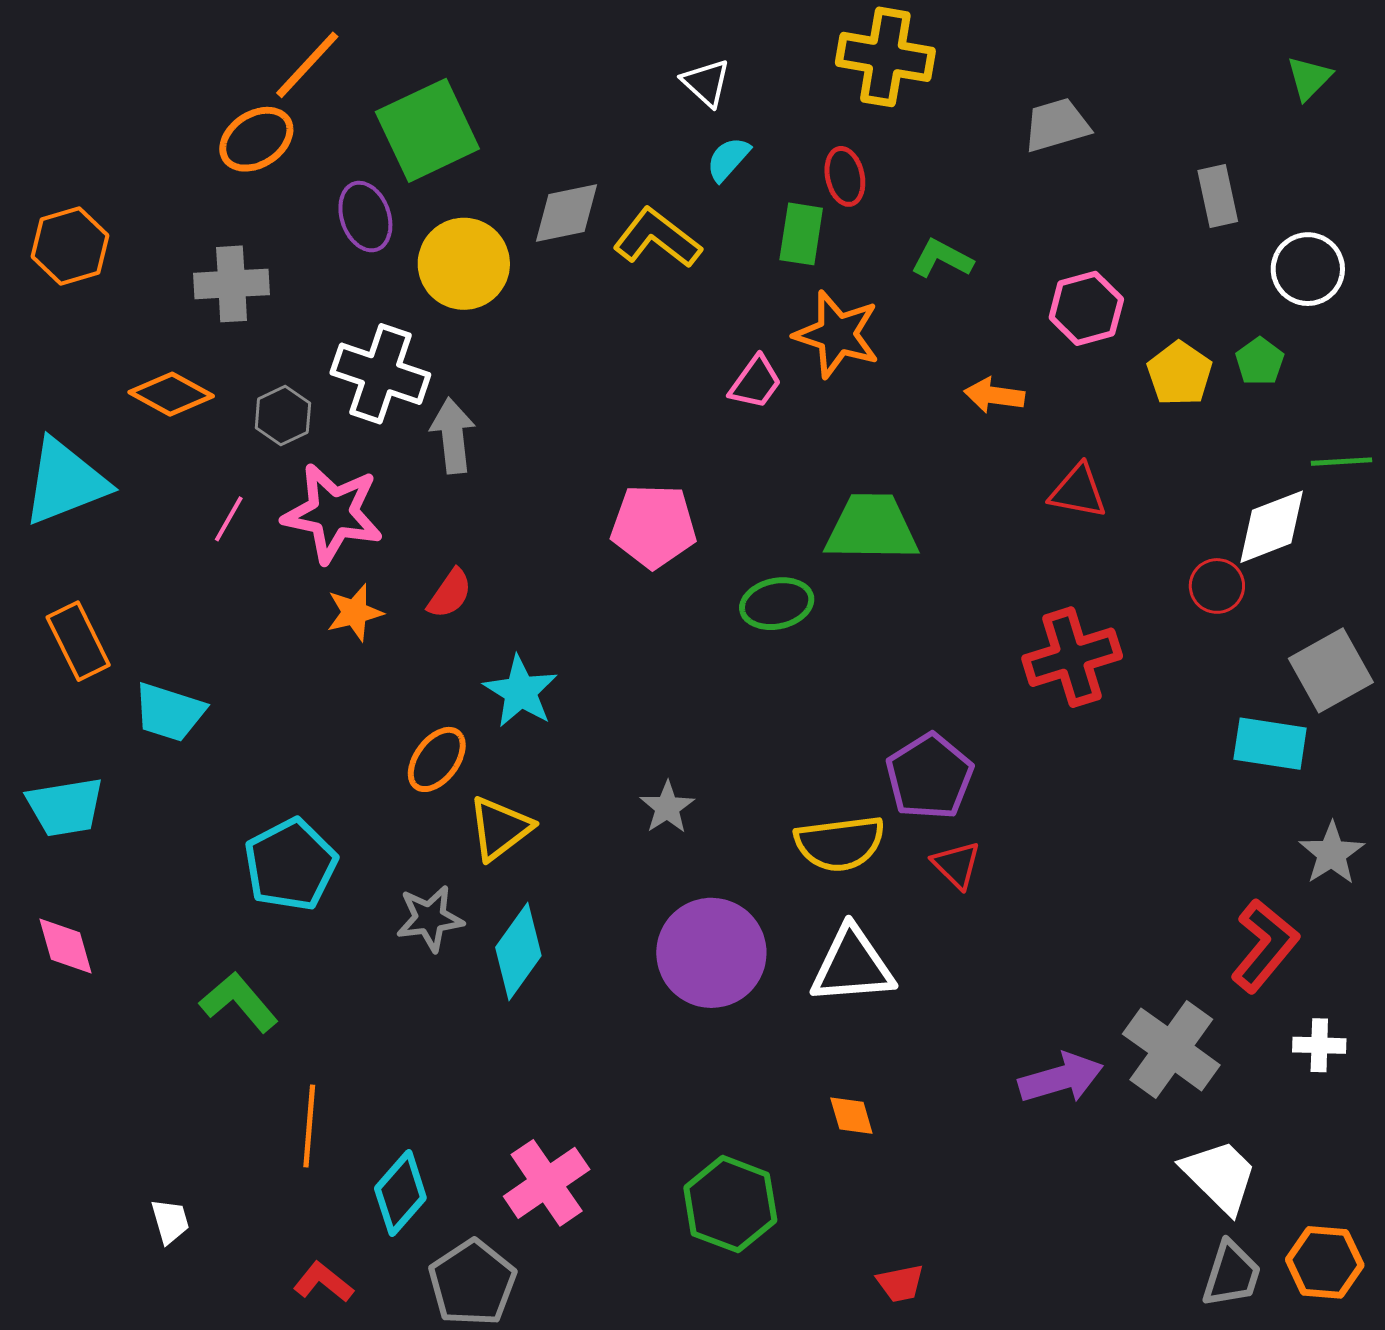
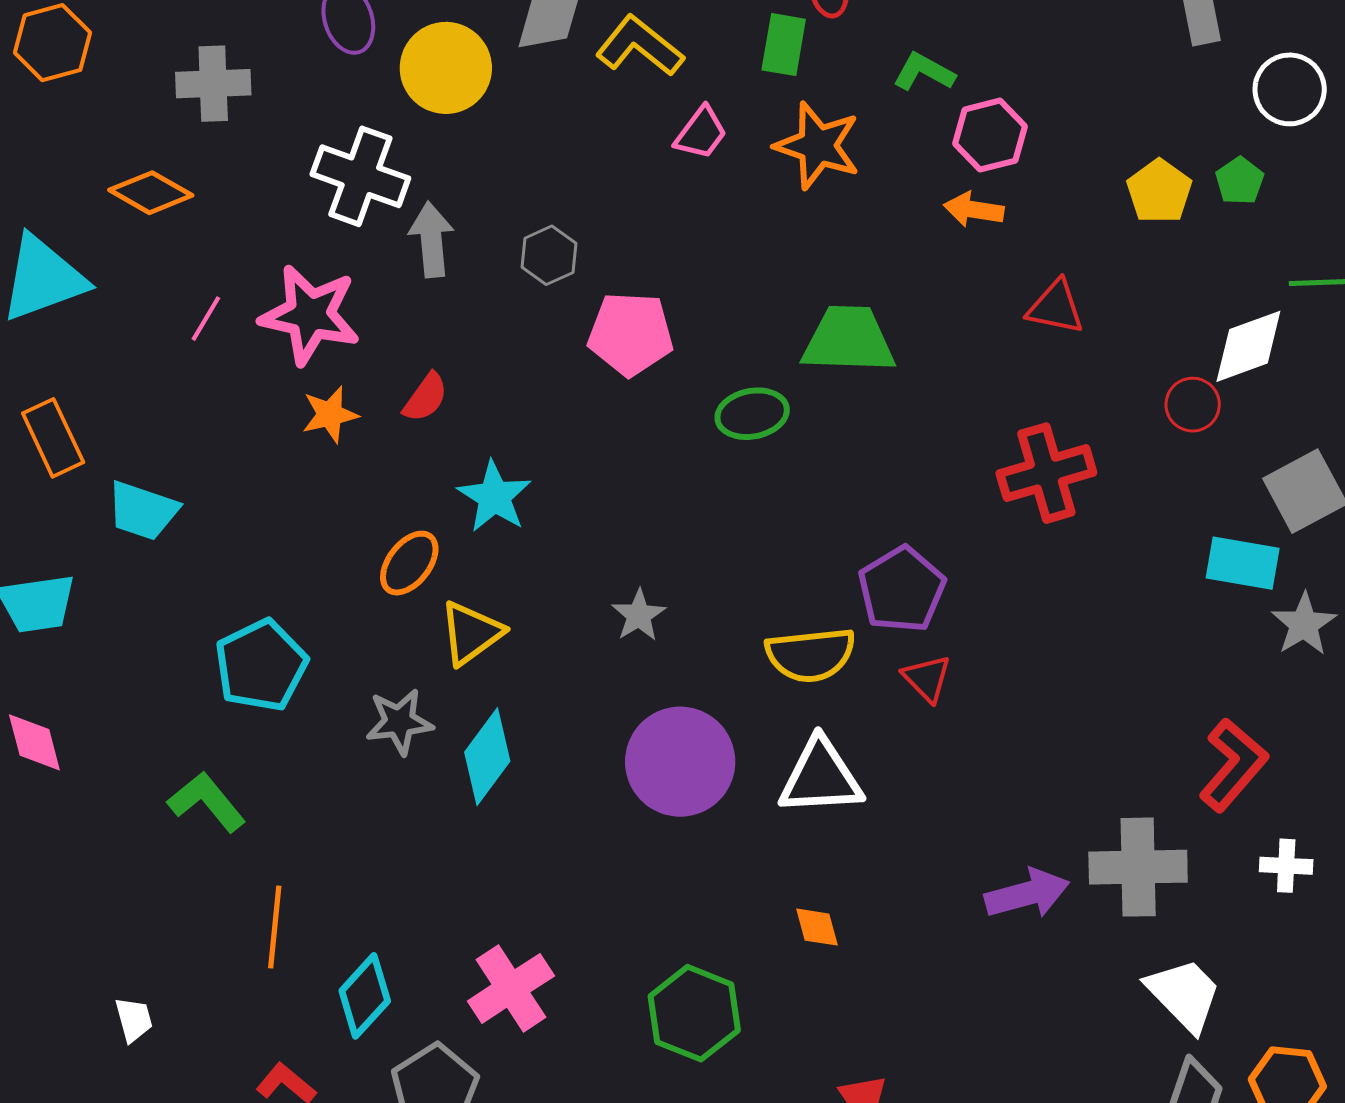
pink hexagon: (1086, 308) -> (990, 135), moved
pink trapezoid: (755, 382) -> (701, 133), moved
gray hexagon: (283, 416) -> (549, 255), moved
gray star: (1332, 853) -> (1304, 624), moved
gray cross: (1171, 1049) -> (1138, 867), turned -38

